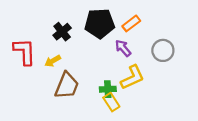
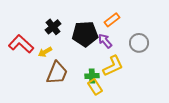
black pentagon: (100, 23) -> (85, 34), moved
red L-shape: (25, 52) -> (21, 44), turned -45

